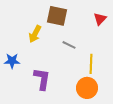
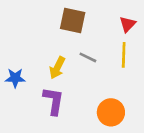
yellow arrow: (35, 34) -> (57, 68), moved
yellow line: (91, 64) -> (124, 55), moved

